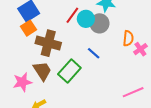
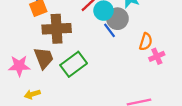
brown cross: (48, 43) -> (57, 29), turned -30
blue line: (94, 53) -> (110, 30), moved

